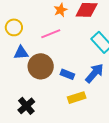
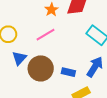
blue triangle: (21, 53) -> (19, 58), turned -35

